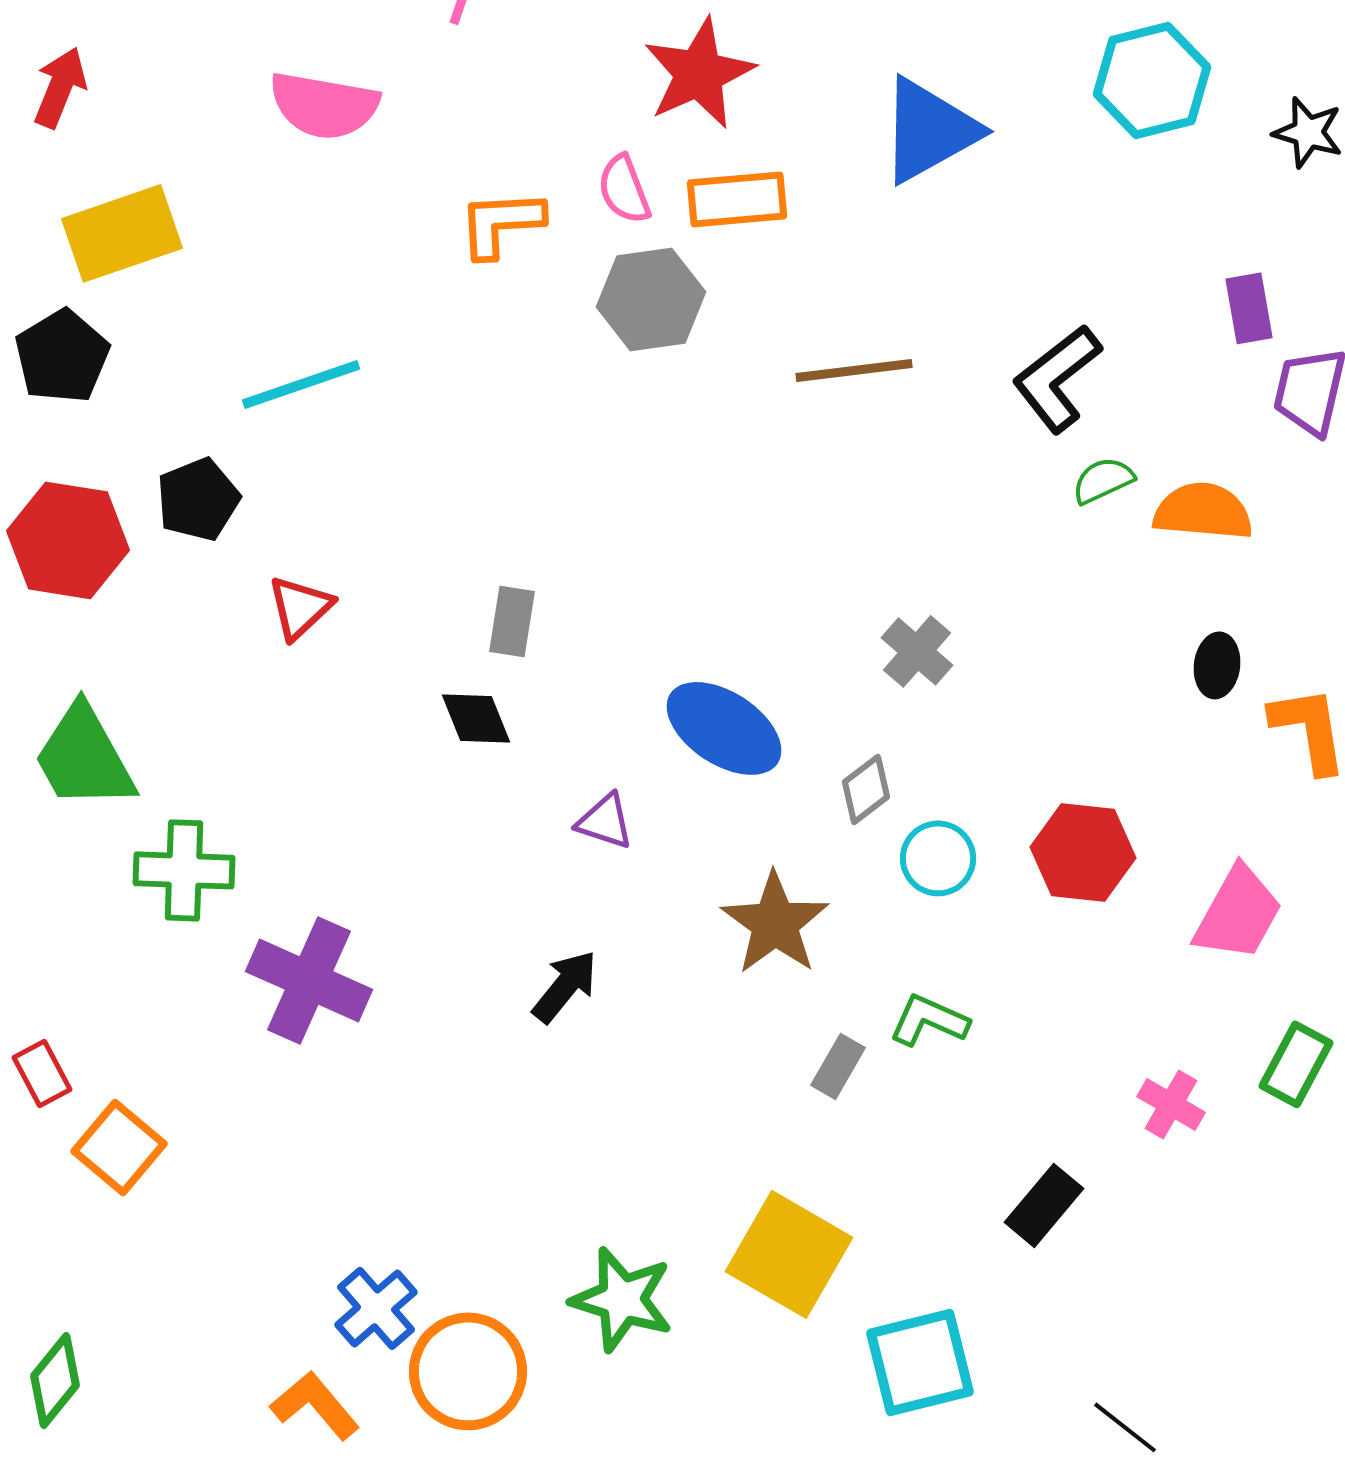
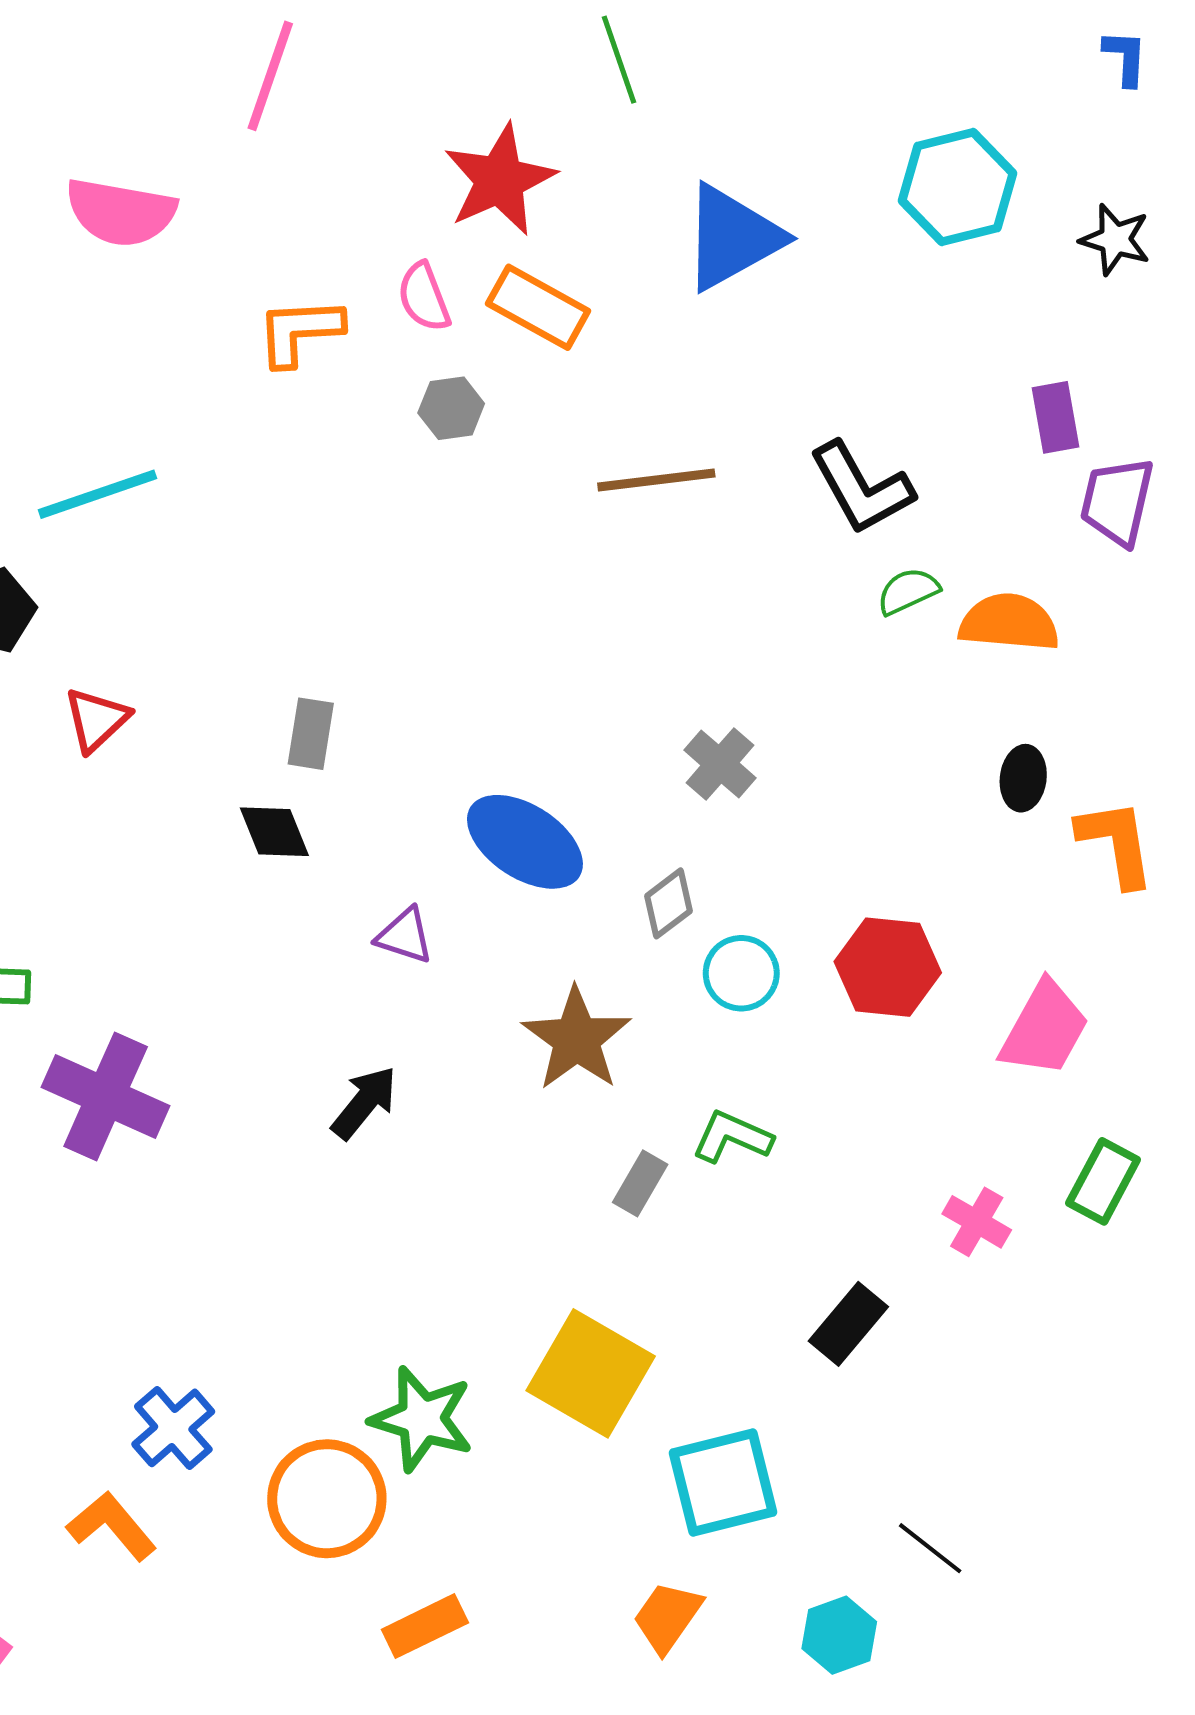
orange rectangle: (737, 199) -> (538, 307), turned 34
gray hexagon: (651, 299) -> (451, 408), size x0.6
black L-shape: (1057, 378) -> (861, 488), turned -81
orange circle: (468, 1371) -> (327, 1499), moved

